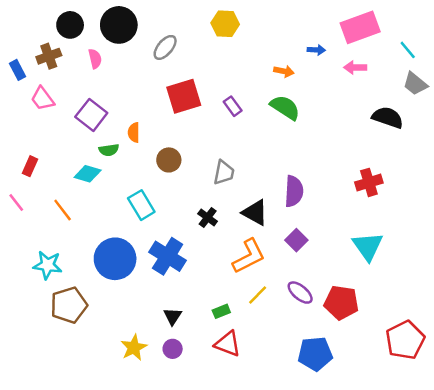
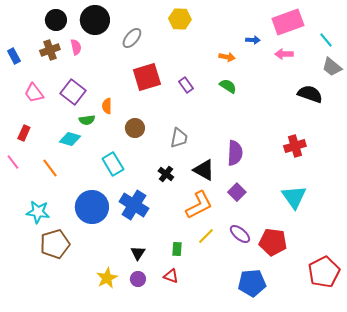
brown cross: (49, 56) -> (50, 50), moved
pink trapezoid: (43, 99) -> (34, 93), moved
green semicircle: (285, 107) -> (228, 86), size x0.7
green rectangle: (221, 311) -> (177, 249), turned -64
red triangle: (228, 344) -> (171, 276), moved, size x0.7

